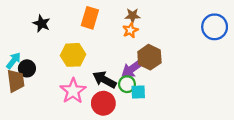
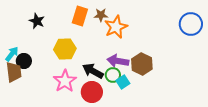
brown star: (133, 16) -> (101, 15), moved
orange star: (130, 30) -> (116, 27), size x1.6
brown hexagon: (149, 57) -> (142, 64), moved
purple arrow: (133, 68) -> (118, 61), turned 45
cyan square: (138, 92) -> (123, 82), turned -32

